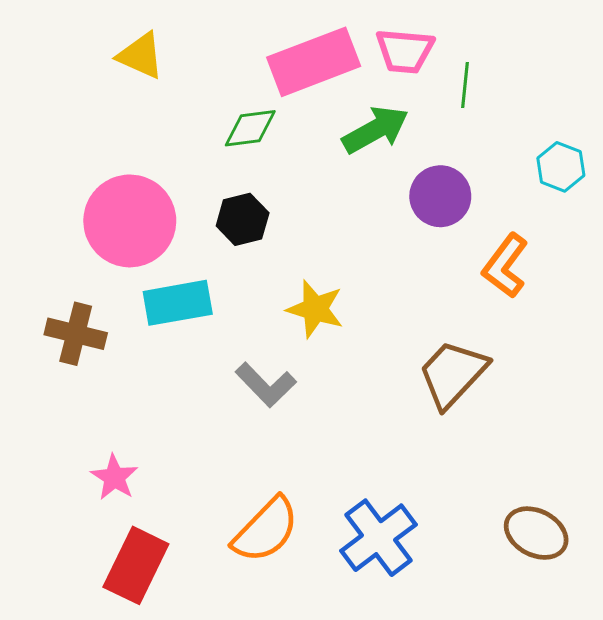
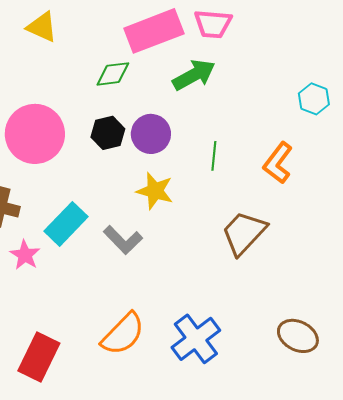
green line: (465, 85) -> (214, 156), moved
purple circle: (440, 196) -> (151, 134), moved
cyan rectangle: (178, 303) -> (66, 224), moved, turned -36
pink star: (114, 477) -> (25, 255), moved

